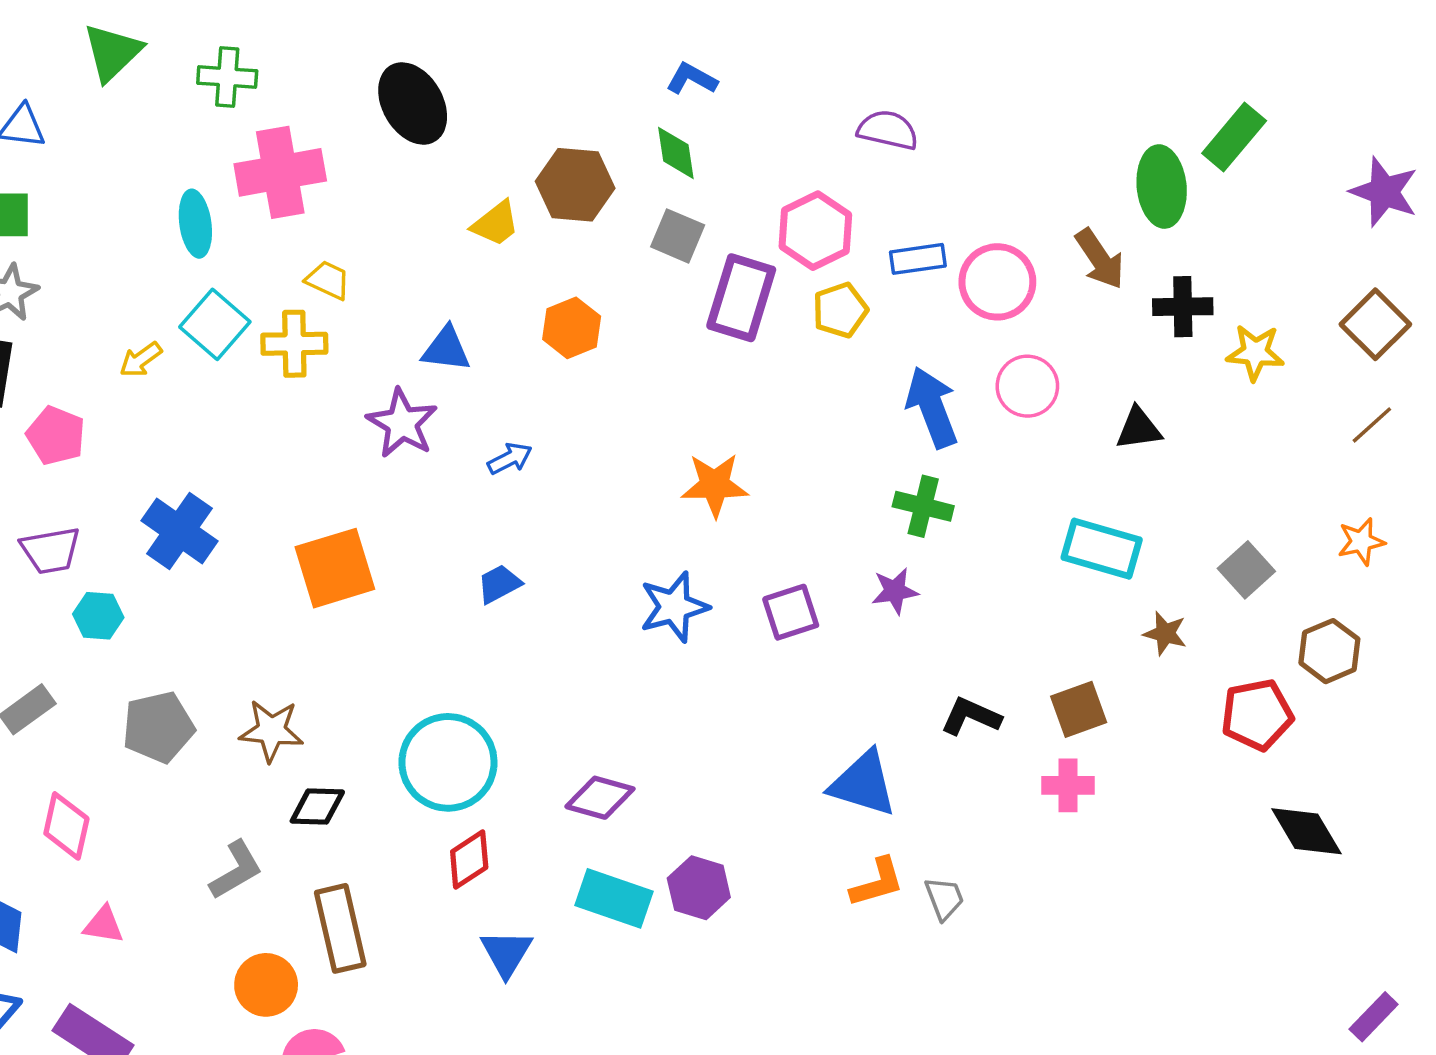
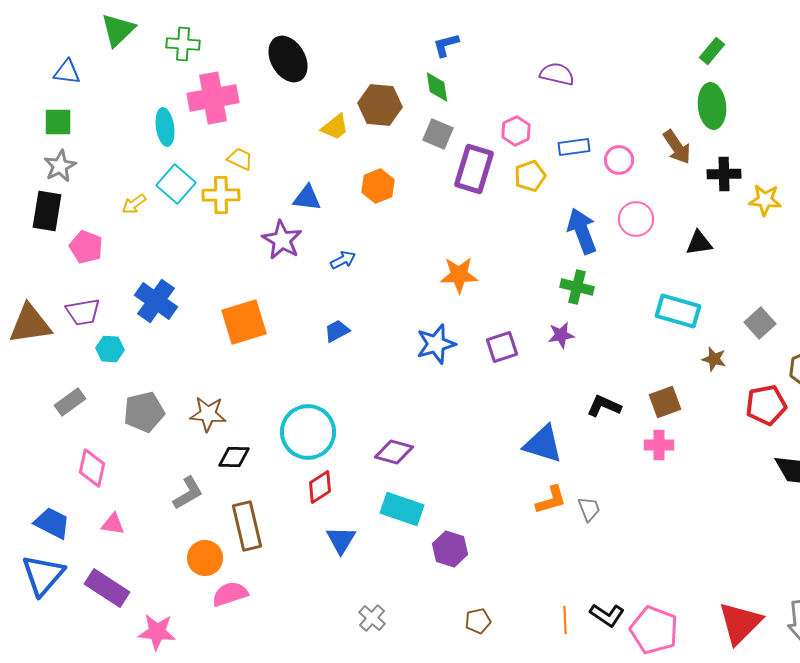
blue L-shape: (692, 79) -> (446, 45), turned -44
green rectangle: (1234, 137) -> (712, 51), moved, size x0.7
pink hexagon: (815, 231) -> (516, 131), size x0.7
pink circle: (997, 282) -> (619, 160), size x0.7
purple hexagon: (699, 888) -> (450, 549), moved

